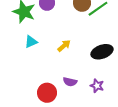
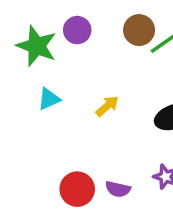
purple semicircle: (70, 82) -> (118, 189), moved

